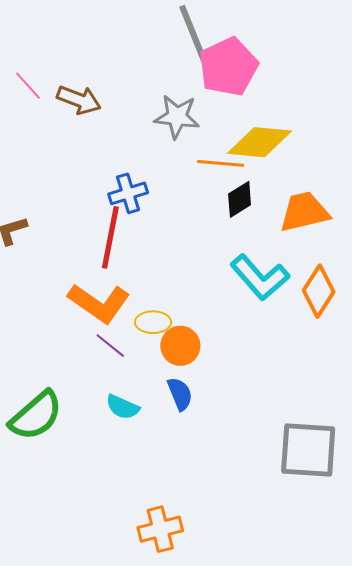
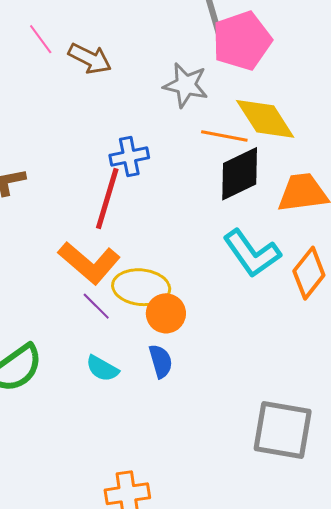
yellow diamond: (259, 142) -> (265, 119), turned 46
black diamond: (240, 199) -> (240, 174), size x1.5
yellow ellipse: (153, 322) -> (141, 287), size x1.6

